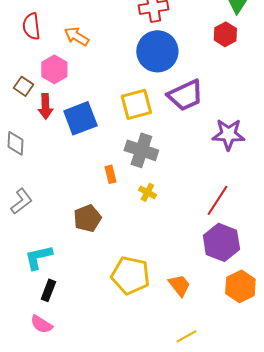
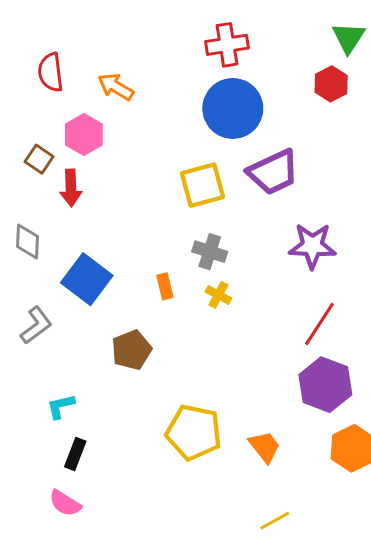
blue square: (80, 118) -> (87, 279), moved, turned -32
purple star: (228, 134) -> (312, 246), moved
gray cross: (141, 150) -> (210, 252), size x0.7
yellow cross: (147, 192) -> (218, 295), moved
cyan L-shape: (38, 257) -> (61, 406), size x0.7

